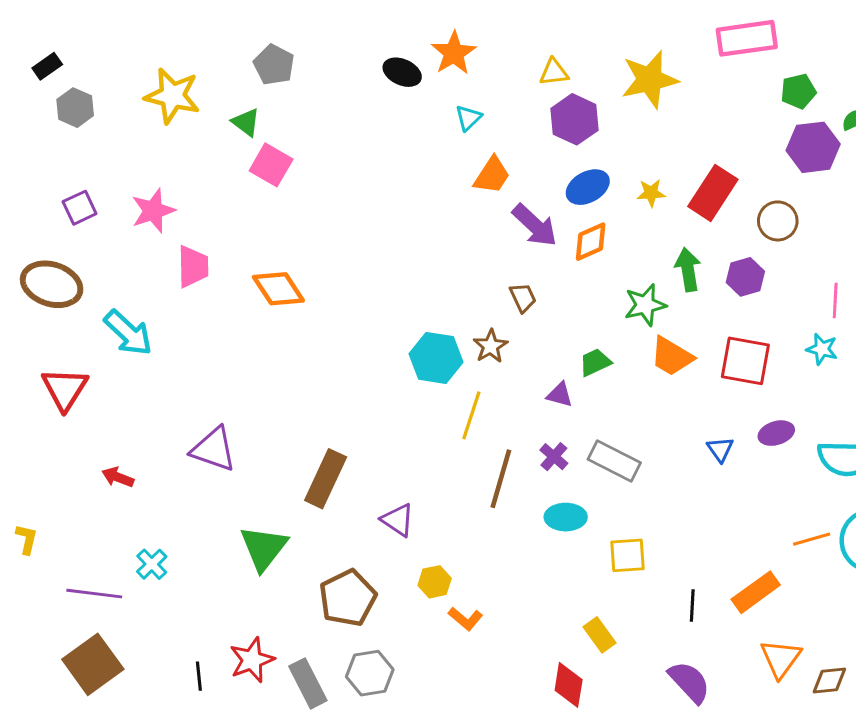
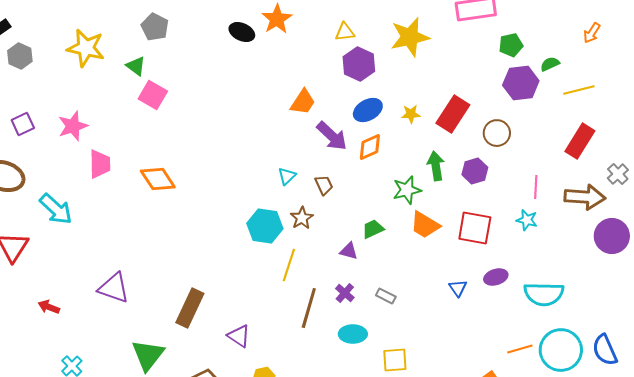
cyan triangle: (468, 118) -> (287, 176), moved
gray rectangle: (614, 461) -> (386, 296), size x0.6

